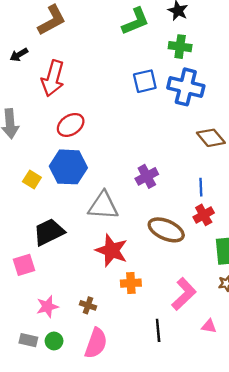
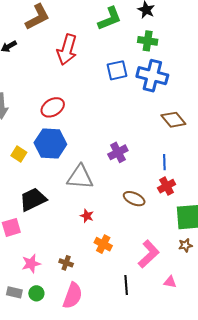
red arrow: (53, 78) -> (67, 50), moved
brown ellipse: (166, 230) -> (134, 199), size x0.7
red star: (112, 250) -> (87, 216), size x0.5
orange cross: (131, 283) -> (103, 244), turned 30

